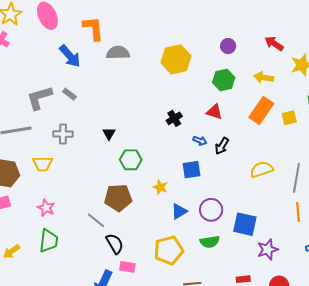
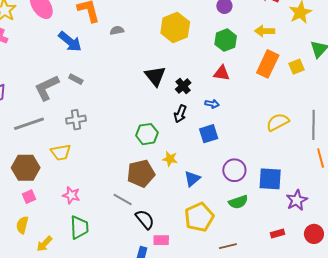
gray semicircle: (118, 53) -> (117, 30), size x0.6
black triangle: (109, 134) -> (155, 76), moved, size x1.6
black arrow: (222, 146) -> (180, 114), moved
yellow star: (160, 187) -> (170, 159), moved
blue triangle: (179, 211) -> (192, 179), moved

